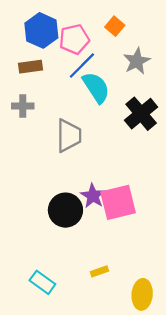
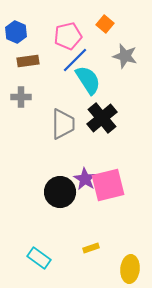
blue hexagon: (41, 30) -> (16, 32), moved, size x0.7
gray star: (137, 61) -> (125, 56), turned -30
black cross: (141, 114) -> (102, 118), moved

